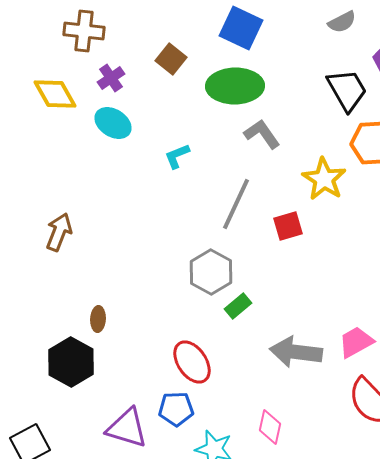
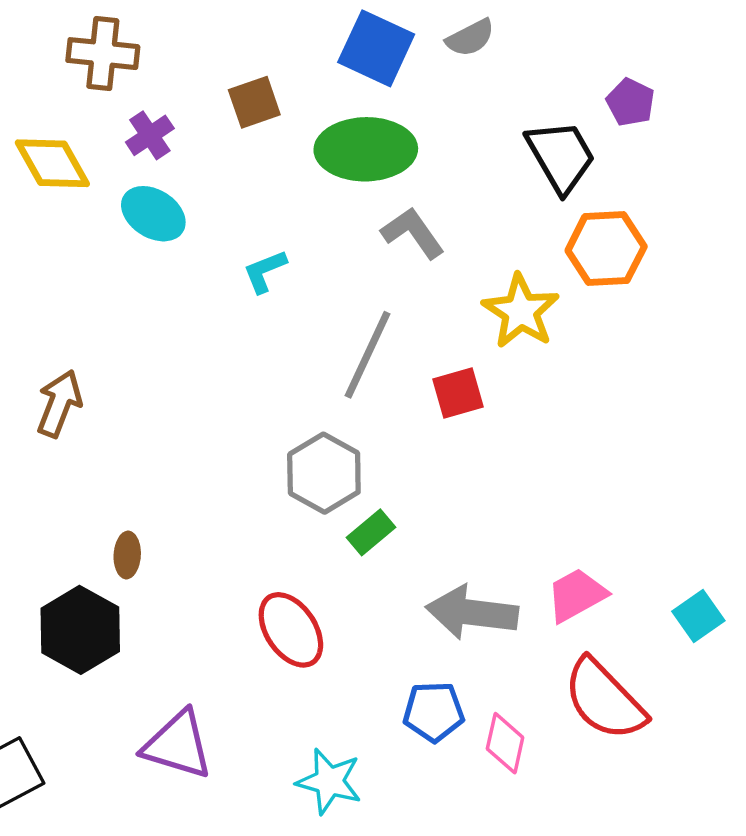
gray semicircle: (342, 22) -> (470, 38), moved
brown square: (171, 59) -> (254, 102), turned 32
blue pentagon: (176, 409) -> (434, 712), moved
pink diamond: (270, 427) -> (505, 743), moved

